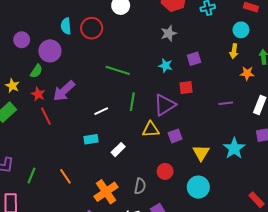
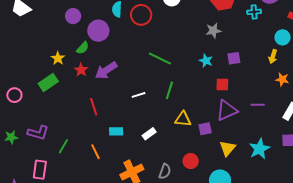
purple triangle: (165, 105) -> (227, 110), moved
red line: (46, 116) -> (94, 107), moved
cyan rectangle: (91, 139) -> (116, 131), moved

